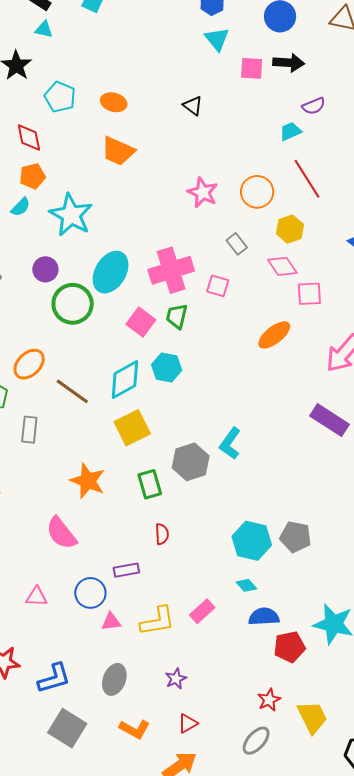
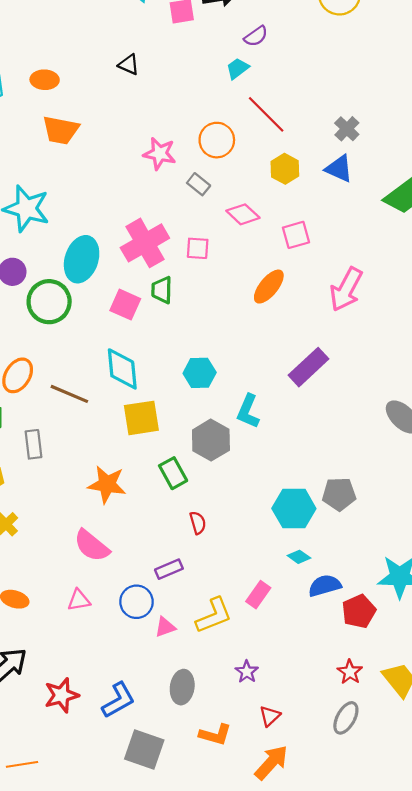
yellow hexagon: (290, 229) -> (285, 169), moved
gray rectangle: (237, 244) -> (199, 184), moved
pink diamond: (282, 266) -> (243, 214), moved
cyan hexagon: (167, 367) -> (200, 373), moved
cyan diamond: (125, 380) -> (122, 369), turned -54
purple rectangle: (330, 420) -> (309, 367), moved, turned -63
yellow square: (132, 428) -> (141, 418), turned 30
pink triangle: (37, 597) -> (79, 600), moved

